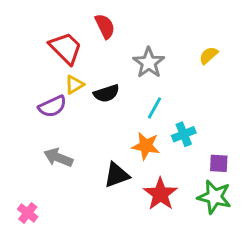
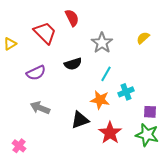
yellow triangle: (74, 85) -> (10, 44), moved

